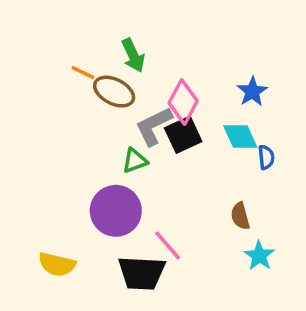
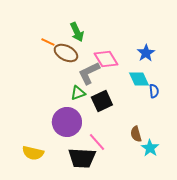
pink diamond: (183, 102) -> (106, 59), turned -60
black square: (183, 135) -> (102, 101), moved
brown semicircle: (240, 216) -> (136, 134), moved

